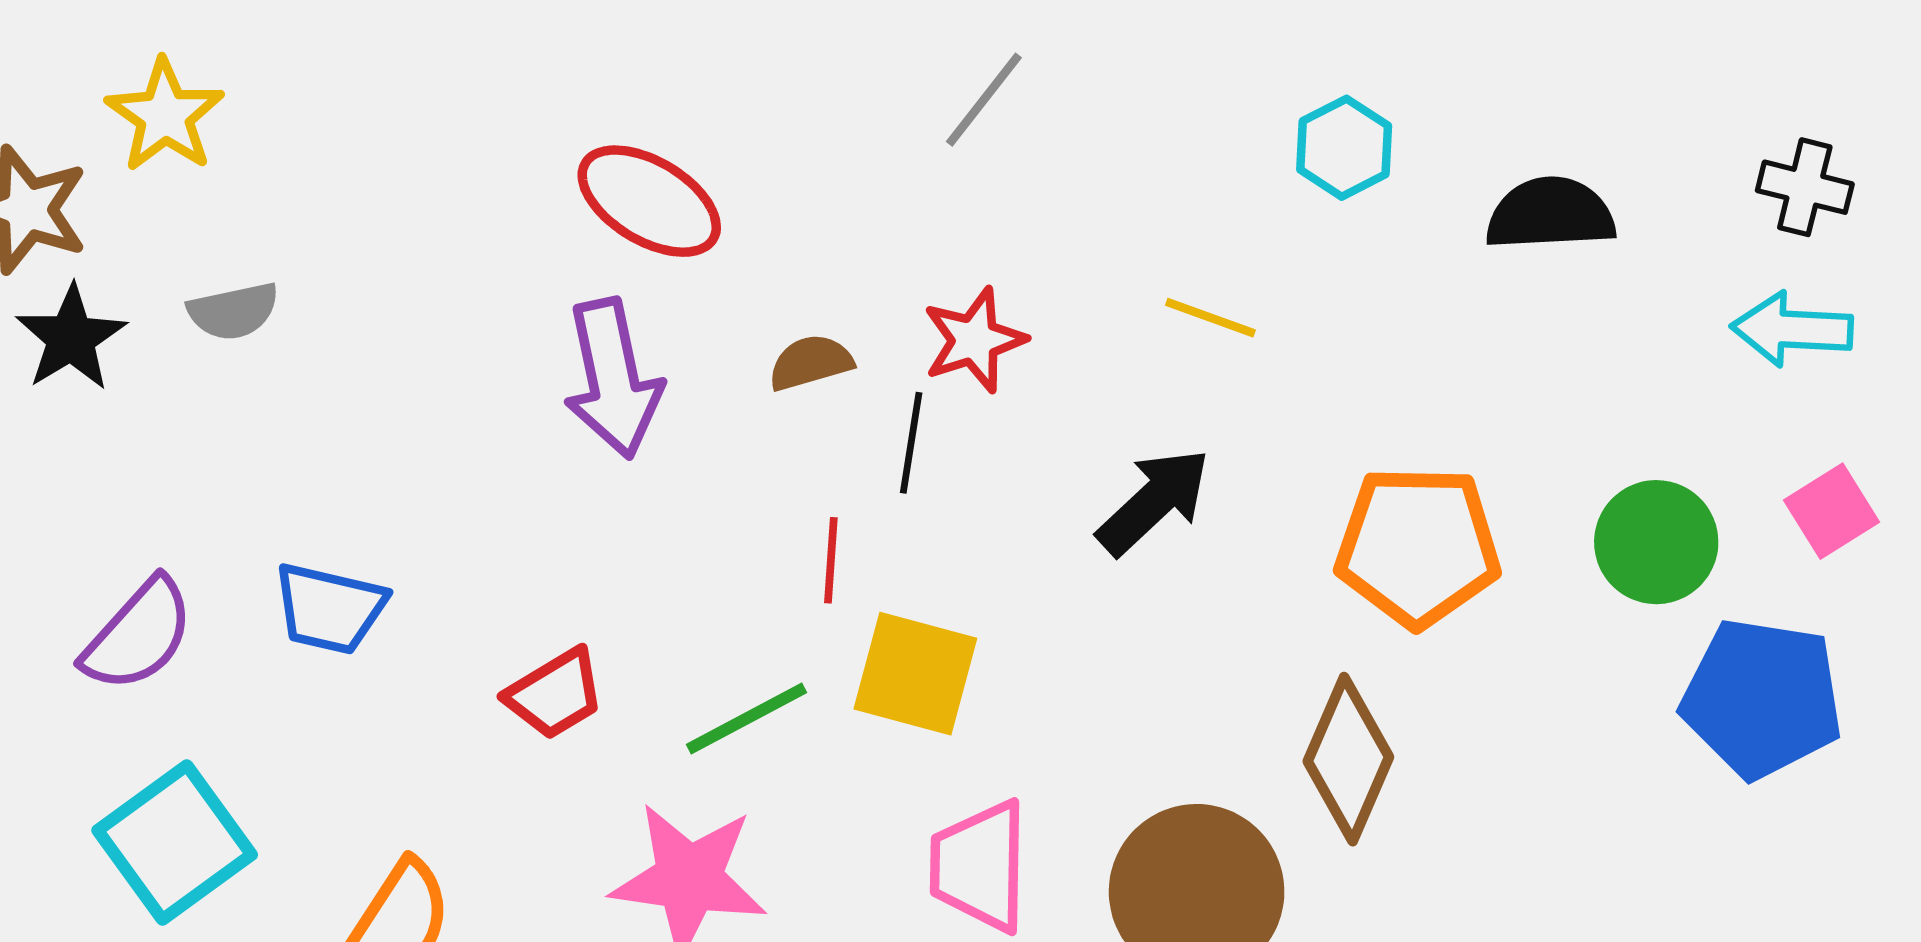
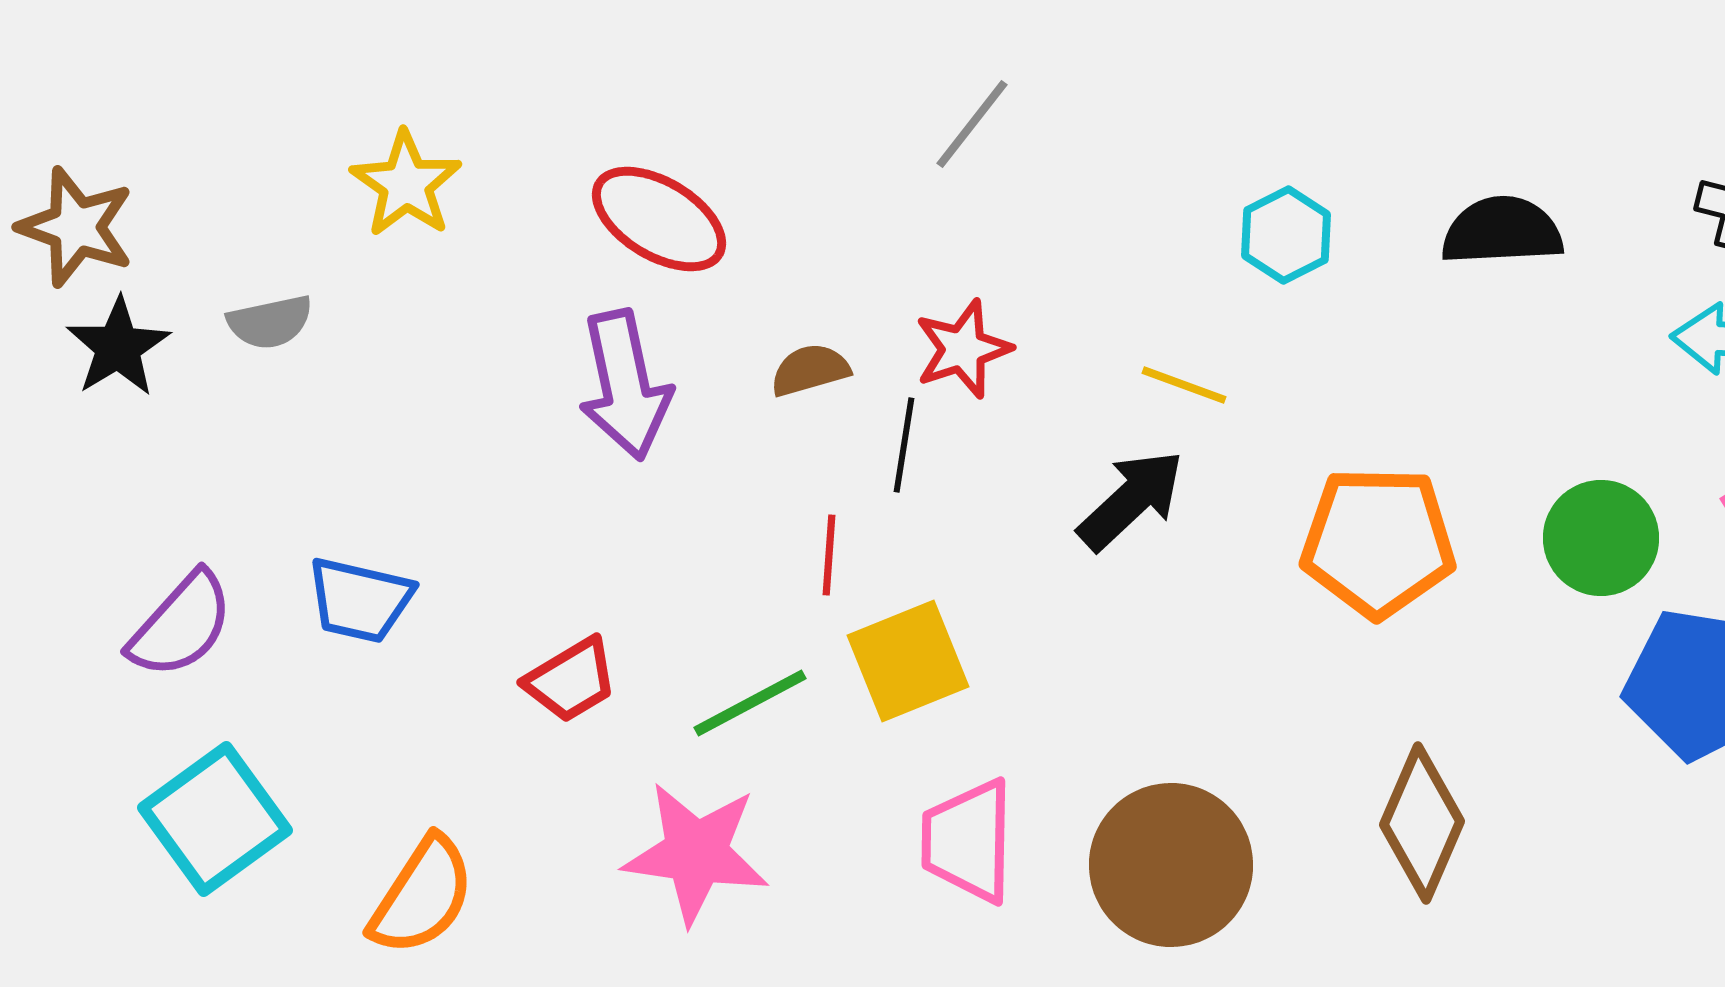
yellow star: (165, 116) -> (406, 184), moved
cyan hexagon: (1344, 148) -> (1286, 235), moved
yellow line: (1210, 318) -> (1184, 385), moved
yellow square: (915, 674) -> (908, 661), turned -37
brown diamond: (1348, 759) -> (1422, 823), moved

